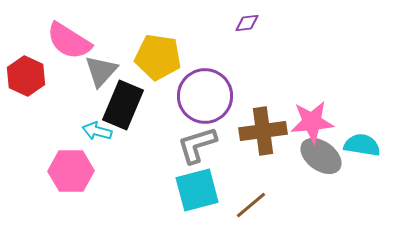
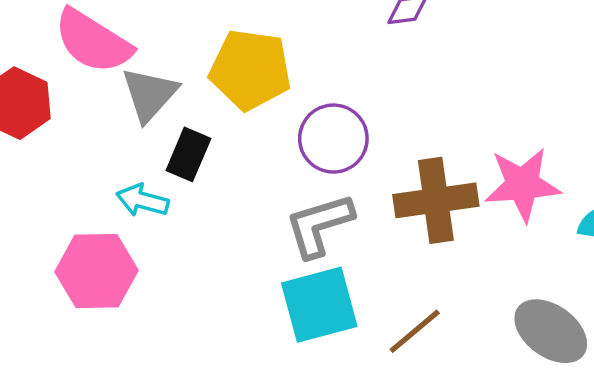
purple circle: (205, 96) -> (333, 139), size x0.7
black rectangle: (123, 105) -> (188, 154), size x0.6
gray ellipse: (321, 156) -> (551, 331), moved

